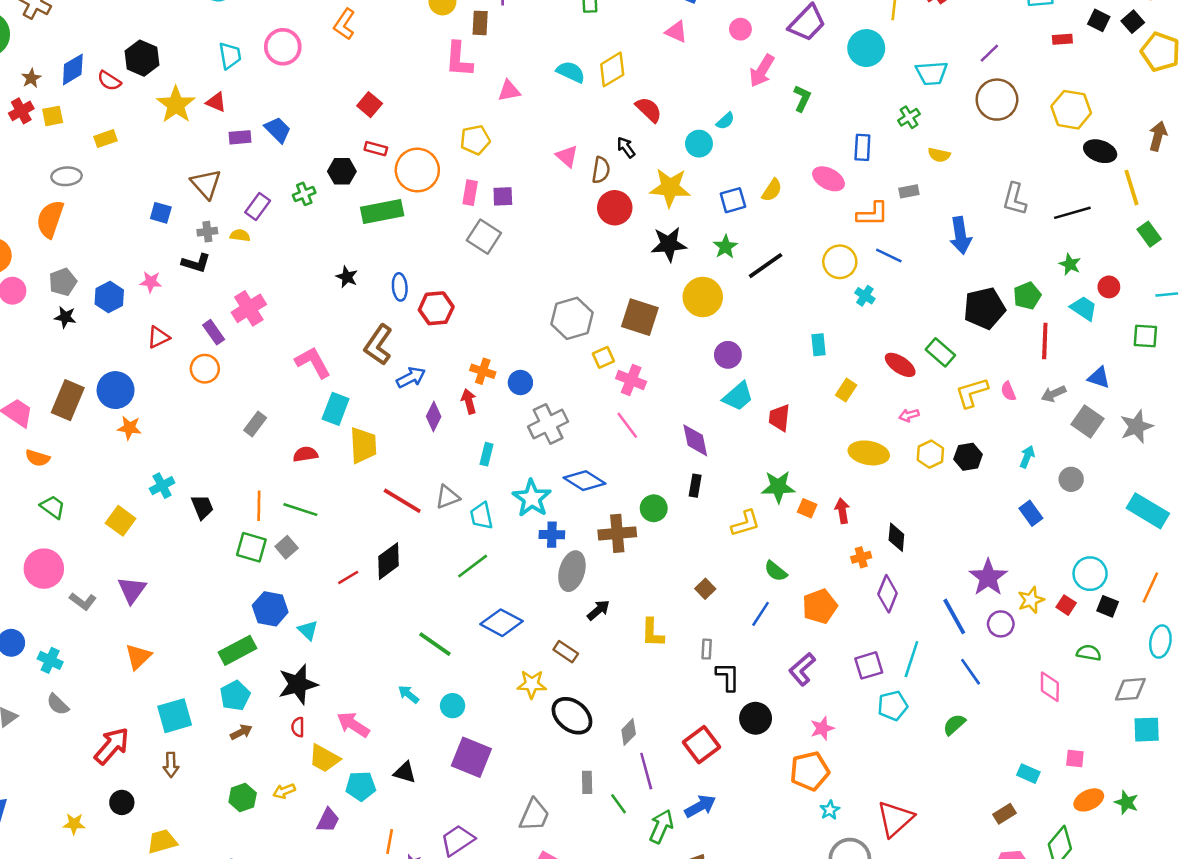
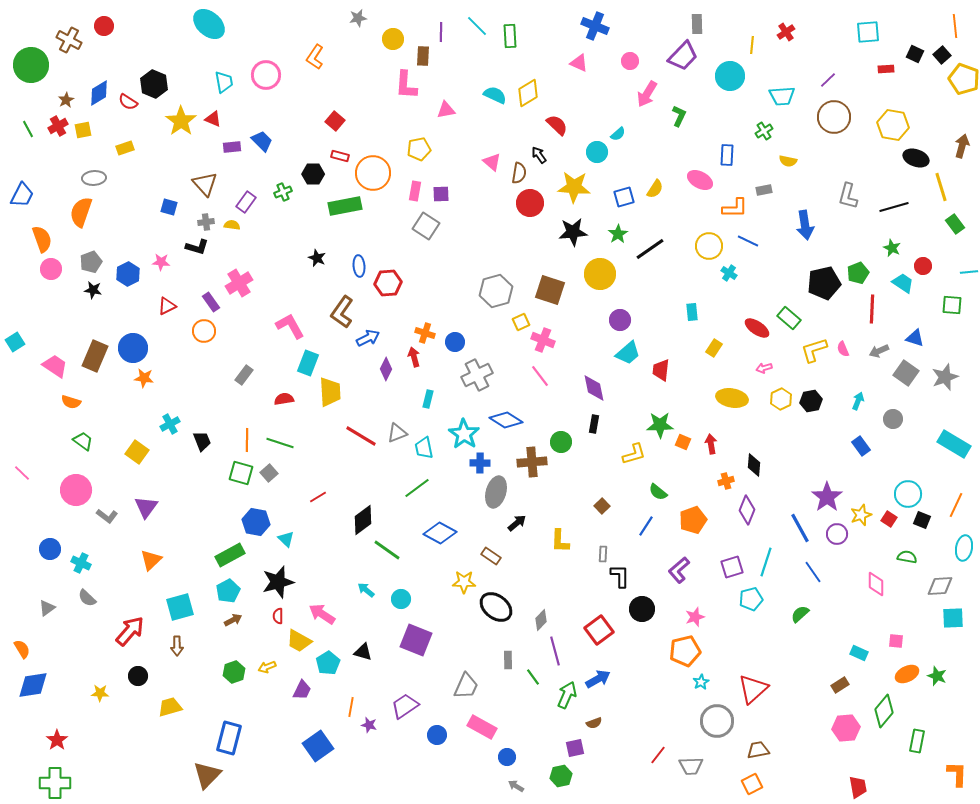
black diamond: (388, 561) -> (363, 520), moved
cyan pentagon: (361, 786) -> (328, 663), turned -30

